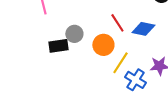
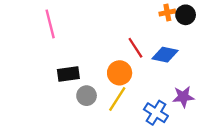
gray circle: (74, 34) -> (87, 96), moved
yellow line: (120, 63) -> (117, 99), moved

